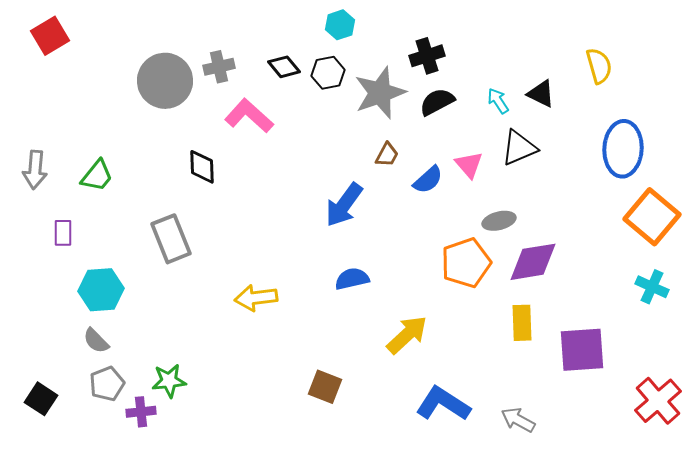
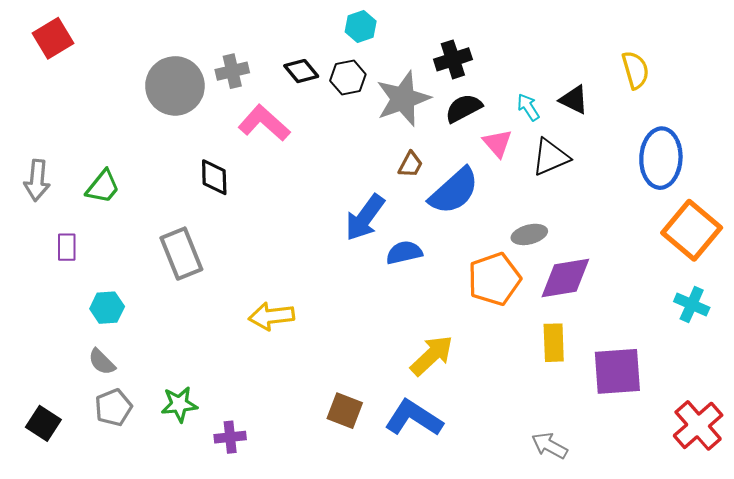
pink triangle: (469, 165) -> (498, 143), moved
blue semicircle: (428, 180) -> (454, 191), size x1.6
blue semicircle: (352, 279) -> (404, 253), moved
cyan hexagon: (101, 290) -> (107, 308), size x0.7
blue L-shape: (443, 404) -> (414, 418), moved
purple cross: (141, 412) -> (230, 437), moved

